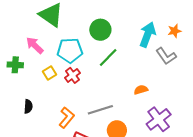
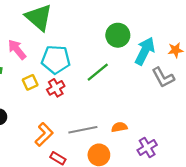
green circle: (100, 30) -> (118, 35), moved
orange semicircle: (141, 90) -> (119, 127), moved
purple cross: (159, 119) -> (147, 147), size x0.7

